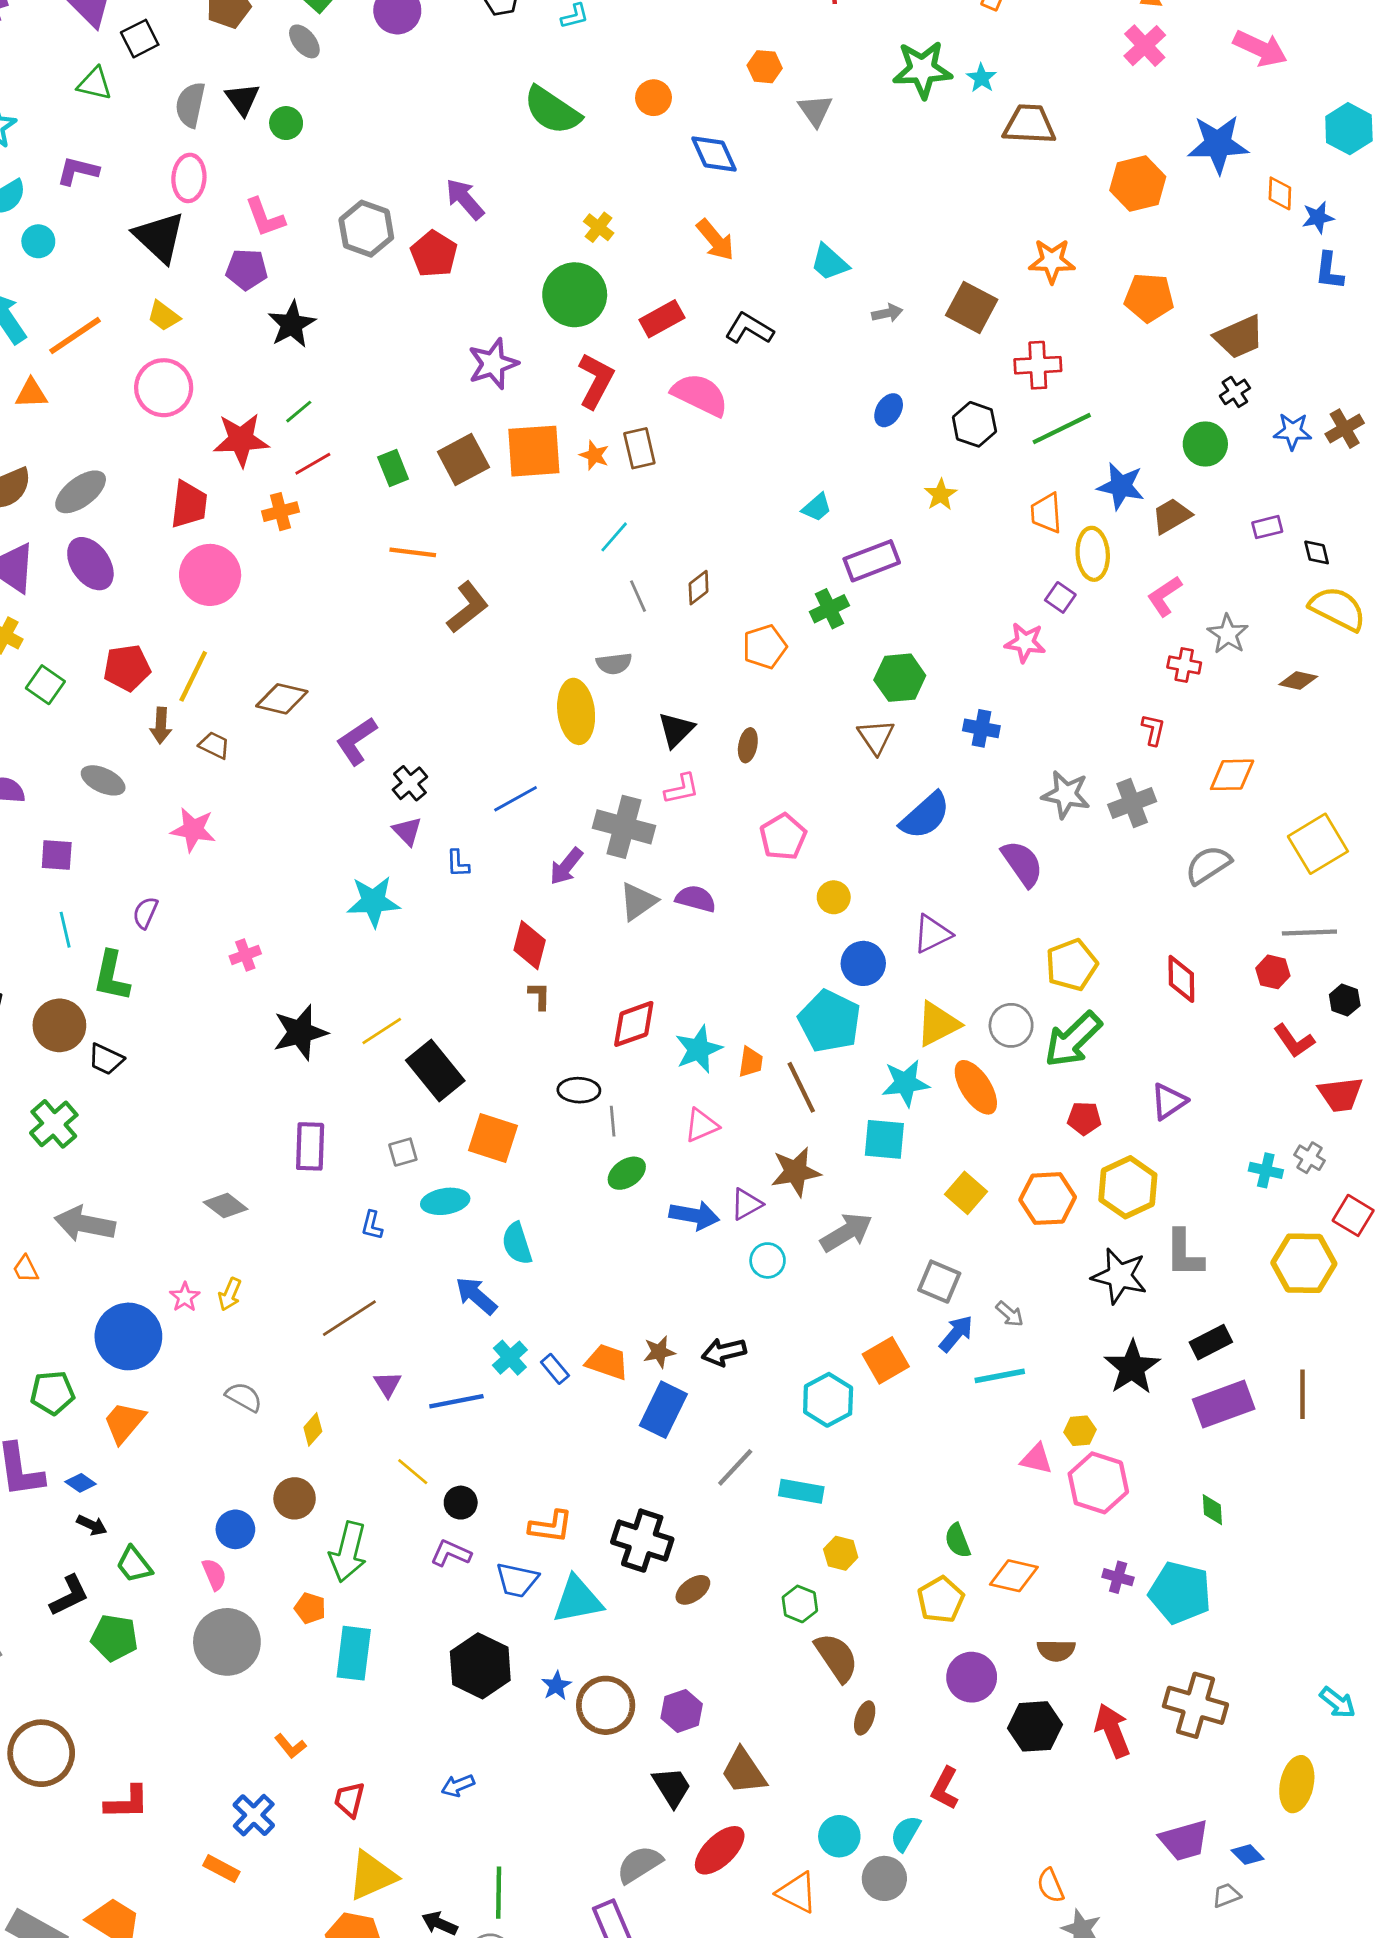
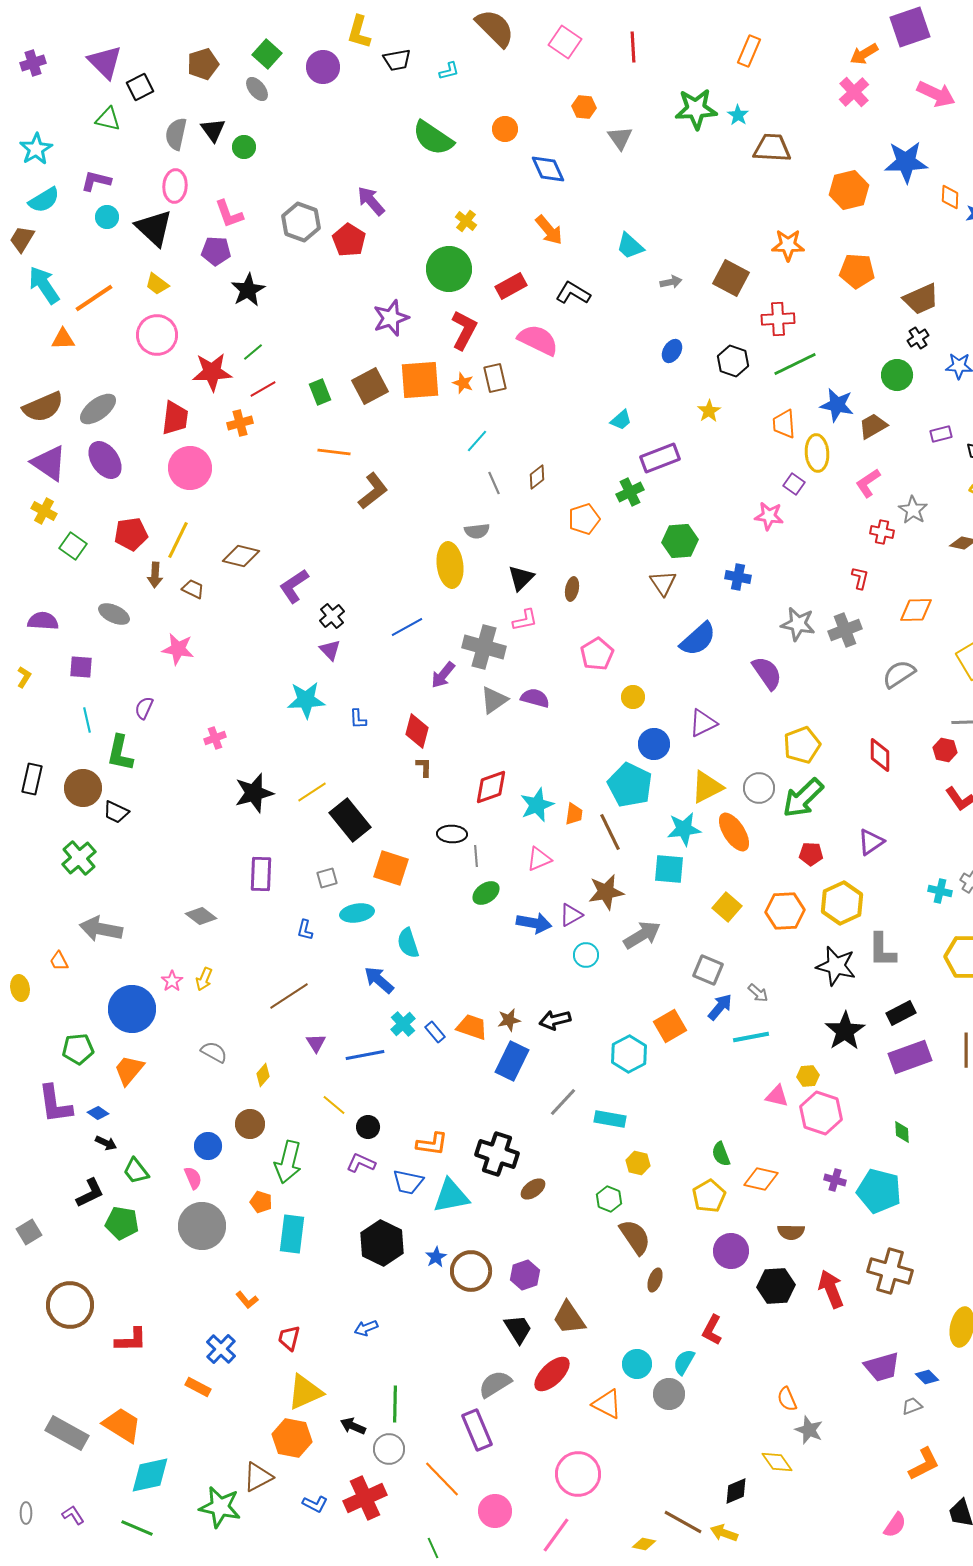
cyan circle: (38, 241) -> (107, 217), moved
blue L-shape: (458, 863) -> (358, 719), moved

